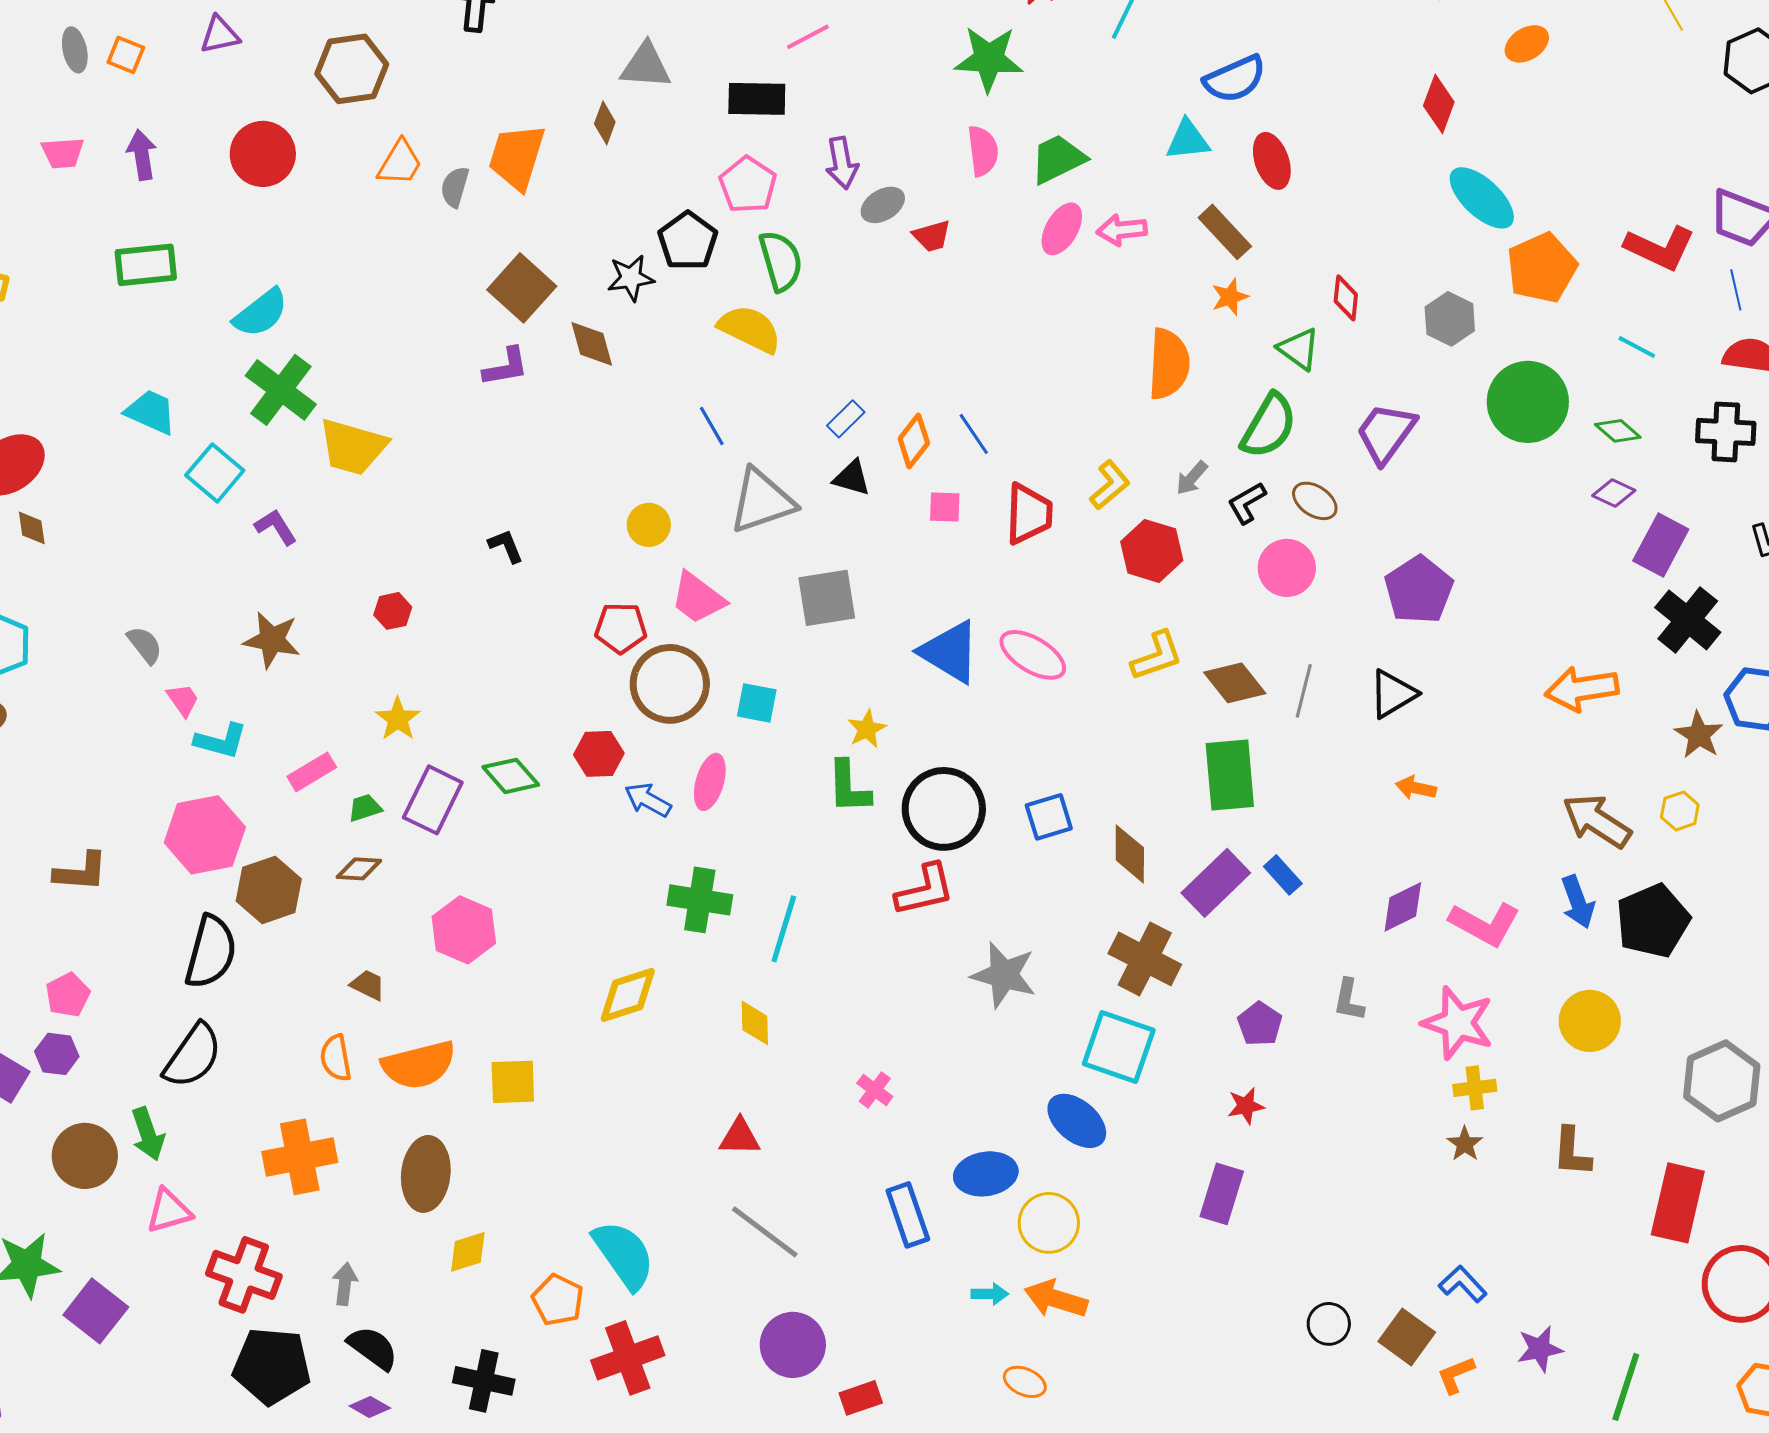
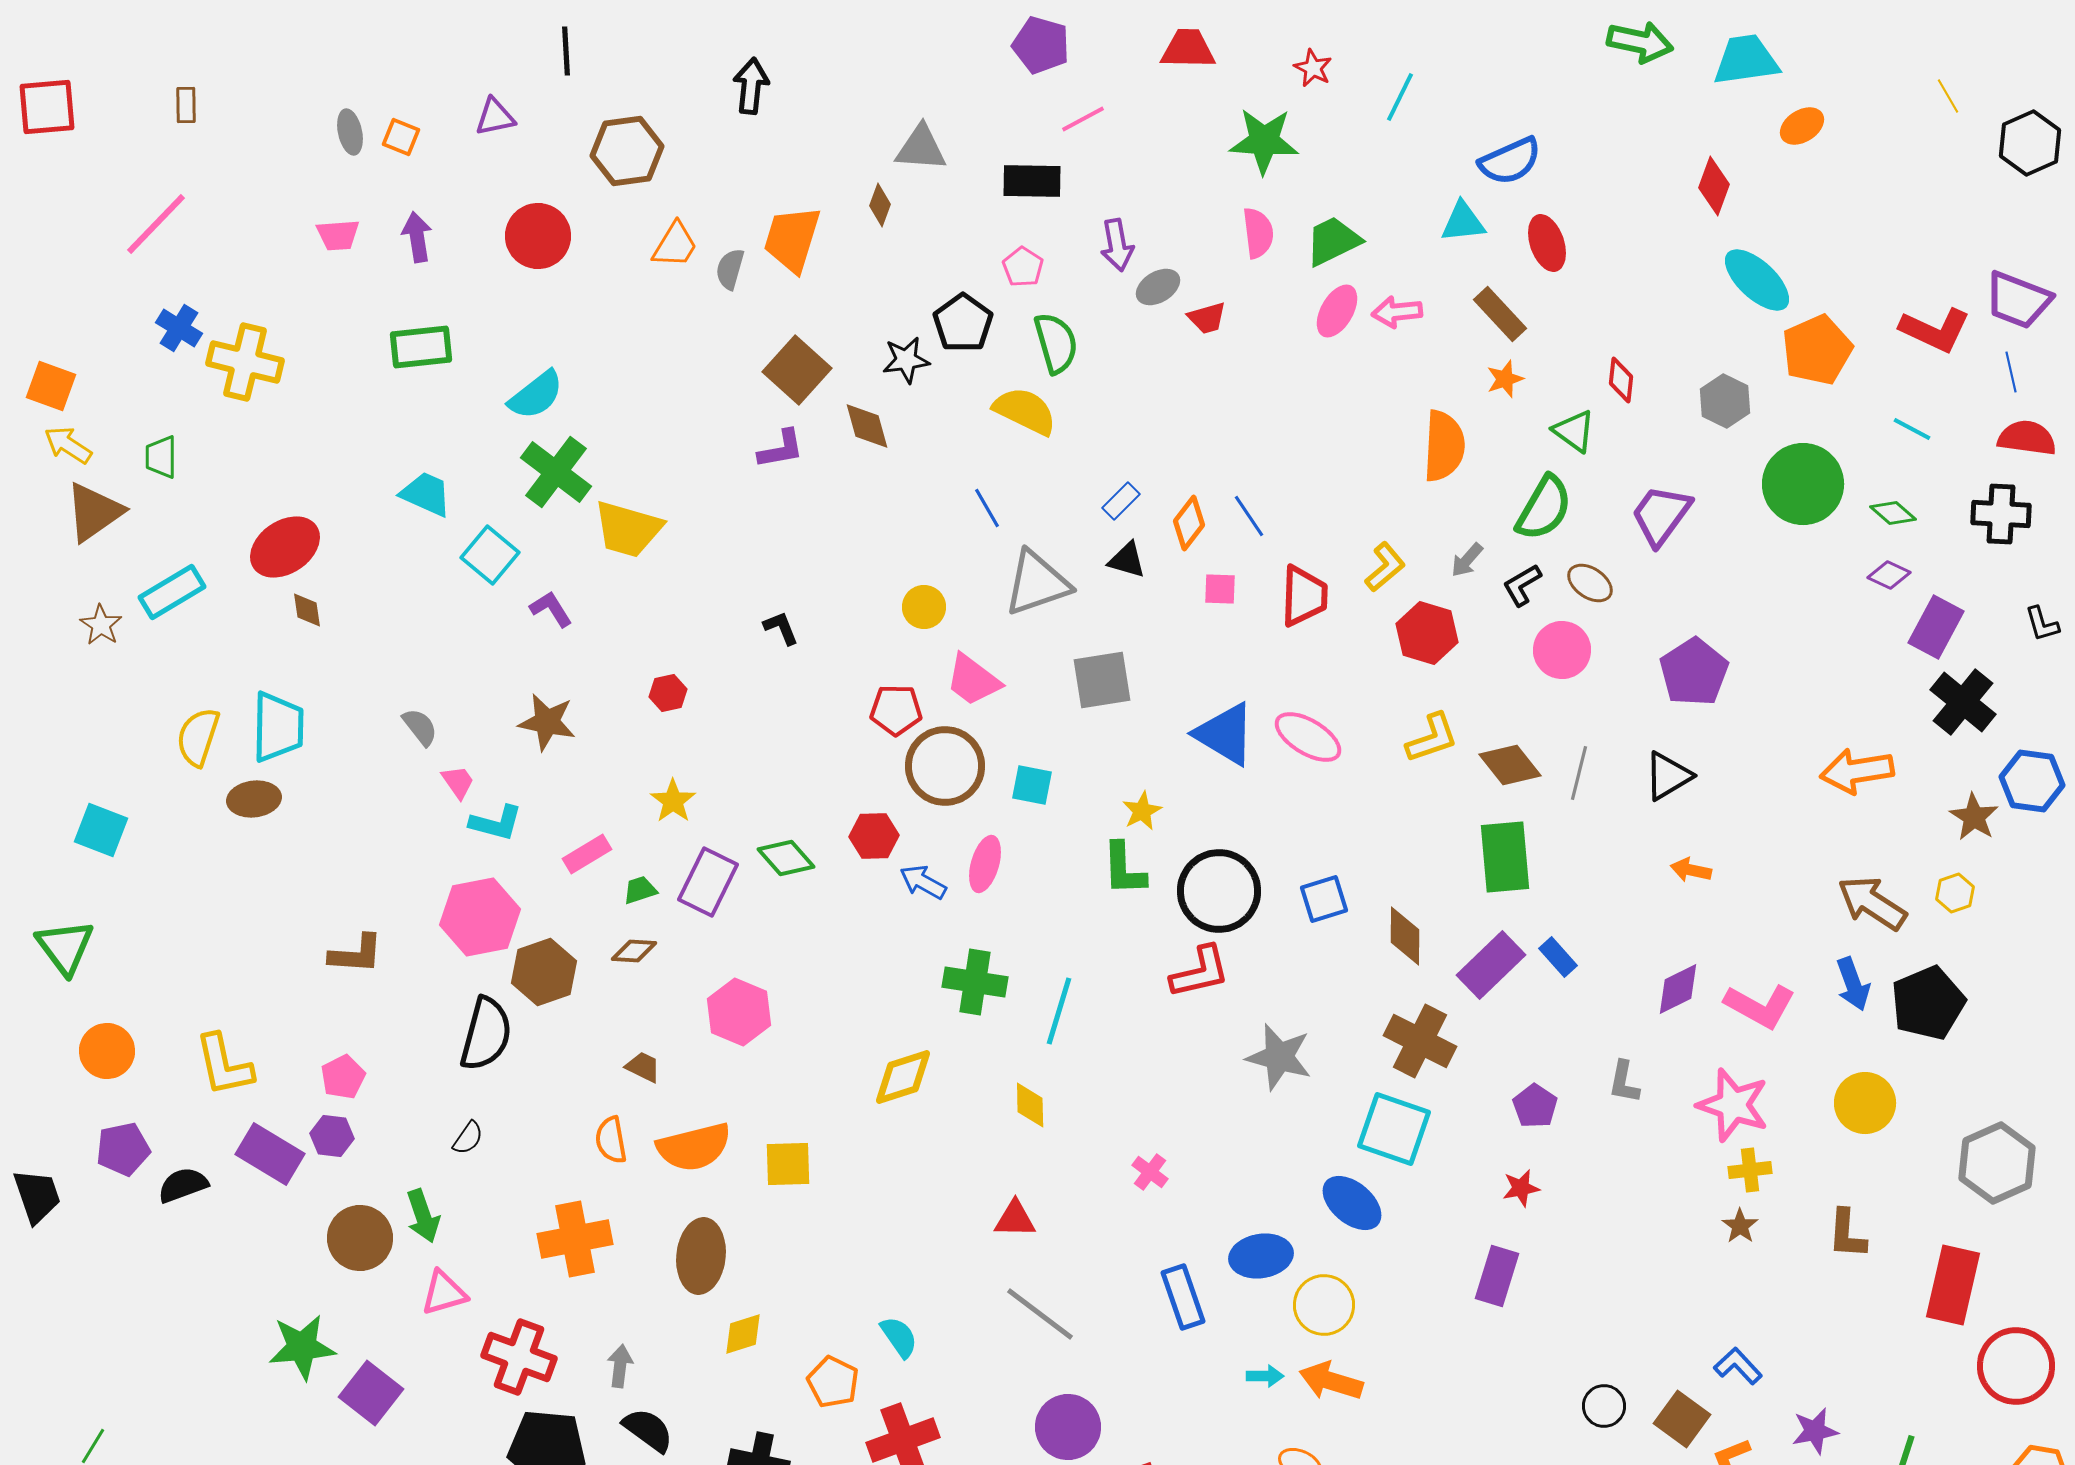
pink pentagon: (748, 185) -> (1023, 267), size x0.7
black semicircle: (193, 1056) -> (468, 1138), size x0.5
cyan semicircle: (624, 1255) -> (899, 1337), size x0.6

